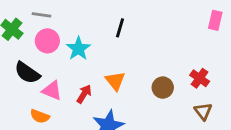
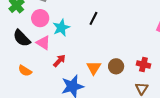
red cross: (200, 78) -> (143, 65), turned -32
orange triangle: (115, 81) -> (94, 68), moved
pink triangle: (52, 91) -> (43, 43), moved

